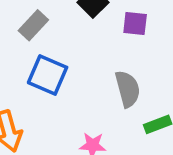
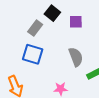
gray rectangle: (33, 25) -> (35, 28), moved

